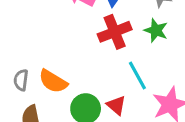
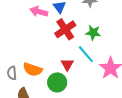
green star: (156, 30) -> (93, 33), moved
red triangle: (116, 105) -> (67, 64), moved, turned 32

